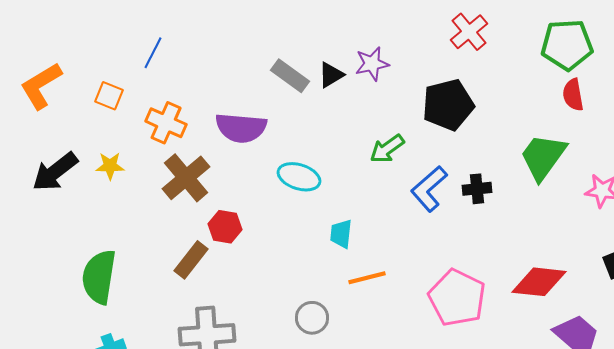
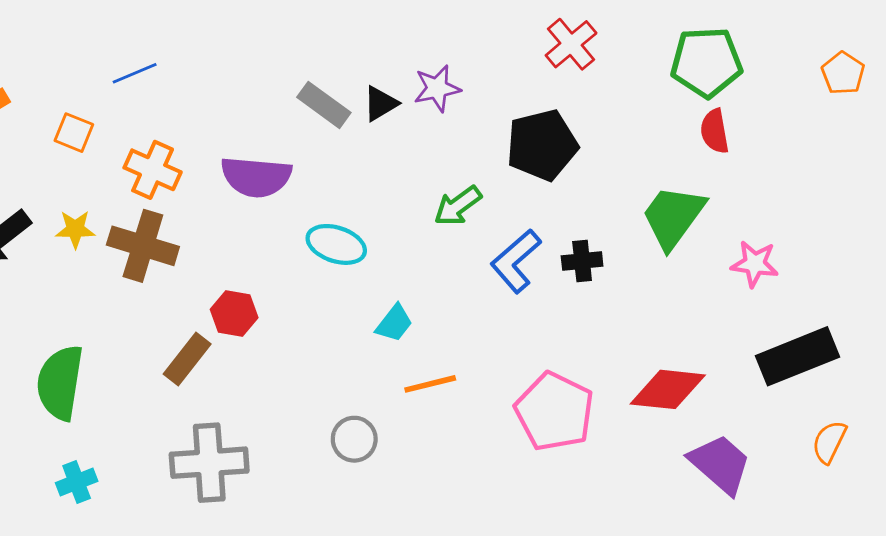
blue line: (153, 53) -> (135, 73), turned 40
brown cross: (186, 178) -> (143, 246), moved, turned -33
cyan trapezoid: (341, 234) -> (394, 323), turned -148

